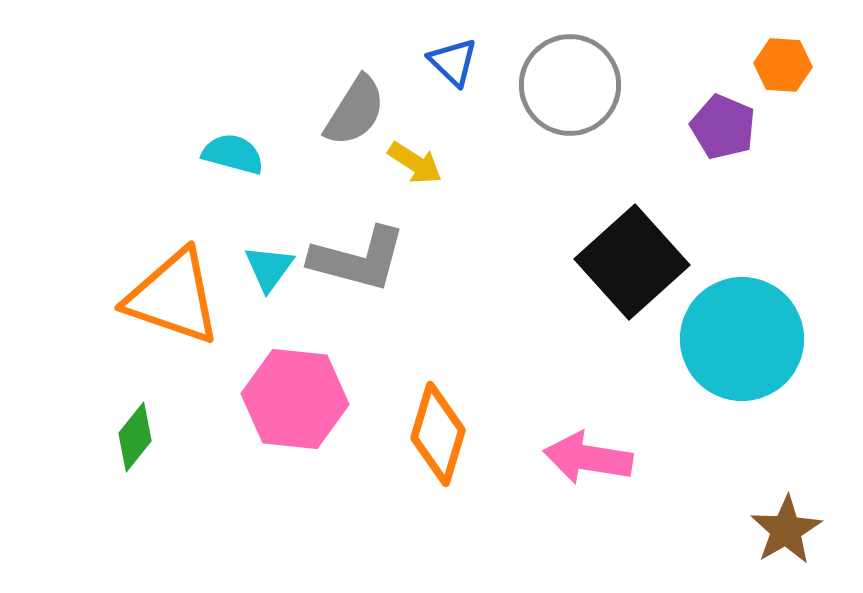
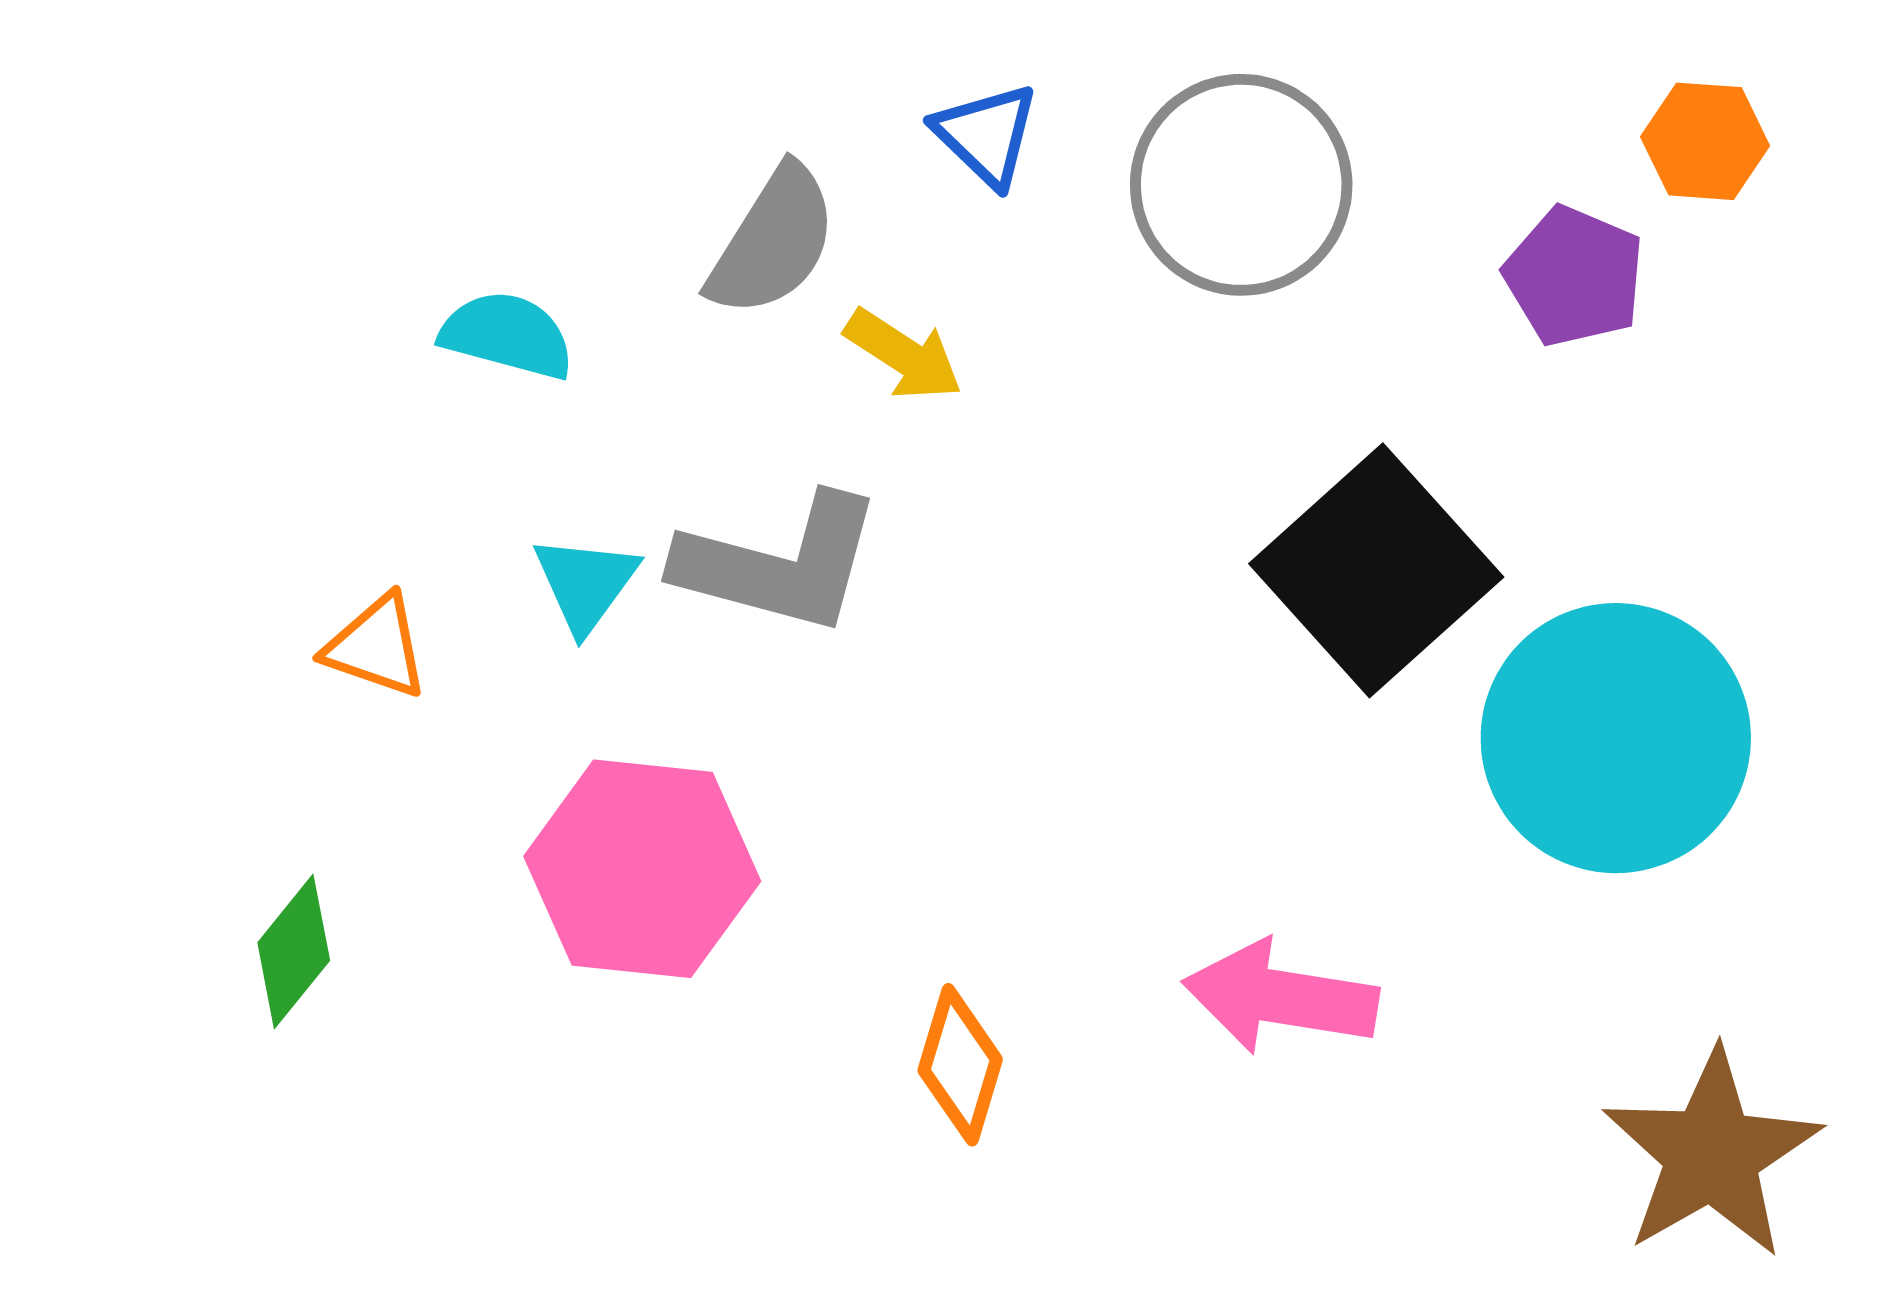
orange triangle: (173, 297) -> (376, 647), size x0.5
orange diamond: (438, 434) -> (960, 1065), moved, size x0.7
brown star: (786, 530) -> (1712, 1154), size x1.4

